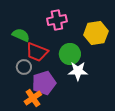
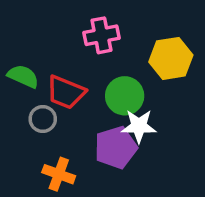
green semicircle: (21, 35) -> (23, 76), moved
purple pentagon: (44, 83) -> (116, 147), moved
orange cross: (33, 98) -> (59, 174), turned -36

